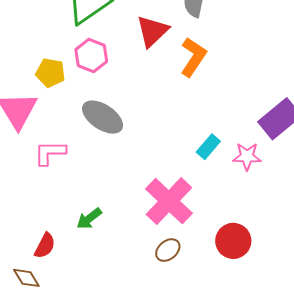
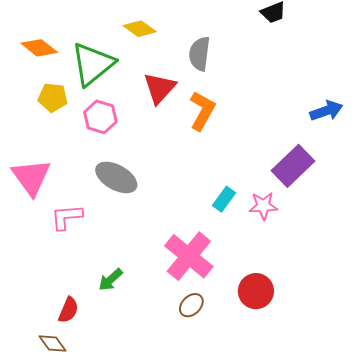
yellow pentagon: (50, 73) -> (53, 97), moved

